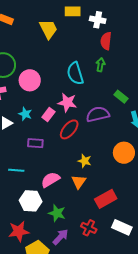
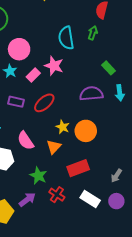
pink circle: (30, 80) -> (19, 49), moved
purple semicircle: (98, 114) -> (91, 94), moved
red ellipse: (69, 129) -> (44, 103), moved
orange circle: (124, 153) -> (86, 131), moved
pink semicircle: (50, 180) -> (26, 141), turned -102
green star: (57, 213) -> (38, 176), moved

